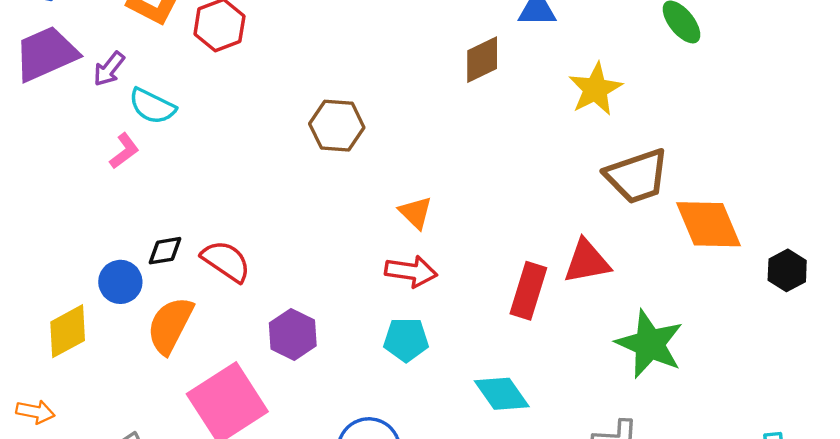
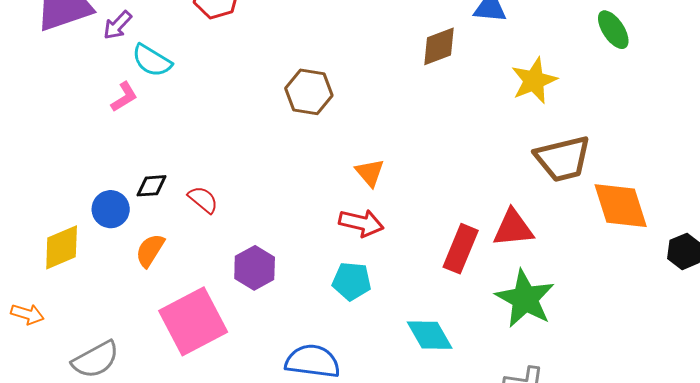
red semicircle: (226, 261) -> (203, 200), size x0.7
orange semicircle: (170, 325) -> (150, 250), size x0.7
green star: (650, 344) -> (525, 299), moved

